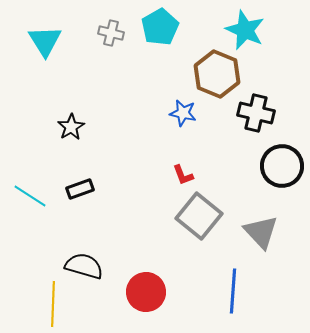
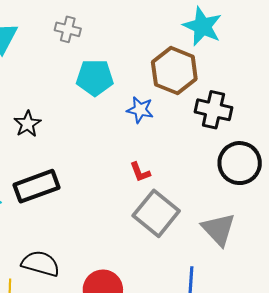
cyan pentagon: (160, 27) -> (95, 78), moved, turned 30
black rectangle: (80, 189) -> (37, 186), size x1.6

